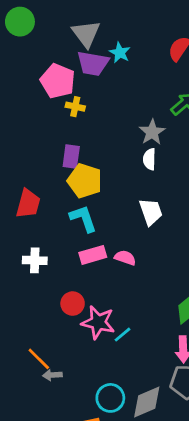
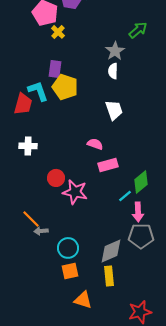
yellow cross: (75, 107) -> (58, 32), turned 32
cyan L-shape: (83, 219) -> (38, 91), moved
pink rectangle: (93, 255) -> (108, 165), moved
cyan line: (122, 335) -> (125, 196), moved
cyan circle: (110, 398) -> (68, 248), moved

